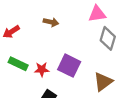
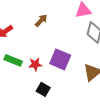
brown arrow: (51, 22) -> (41, 20), turned -56

